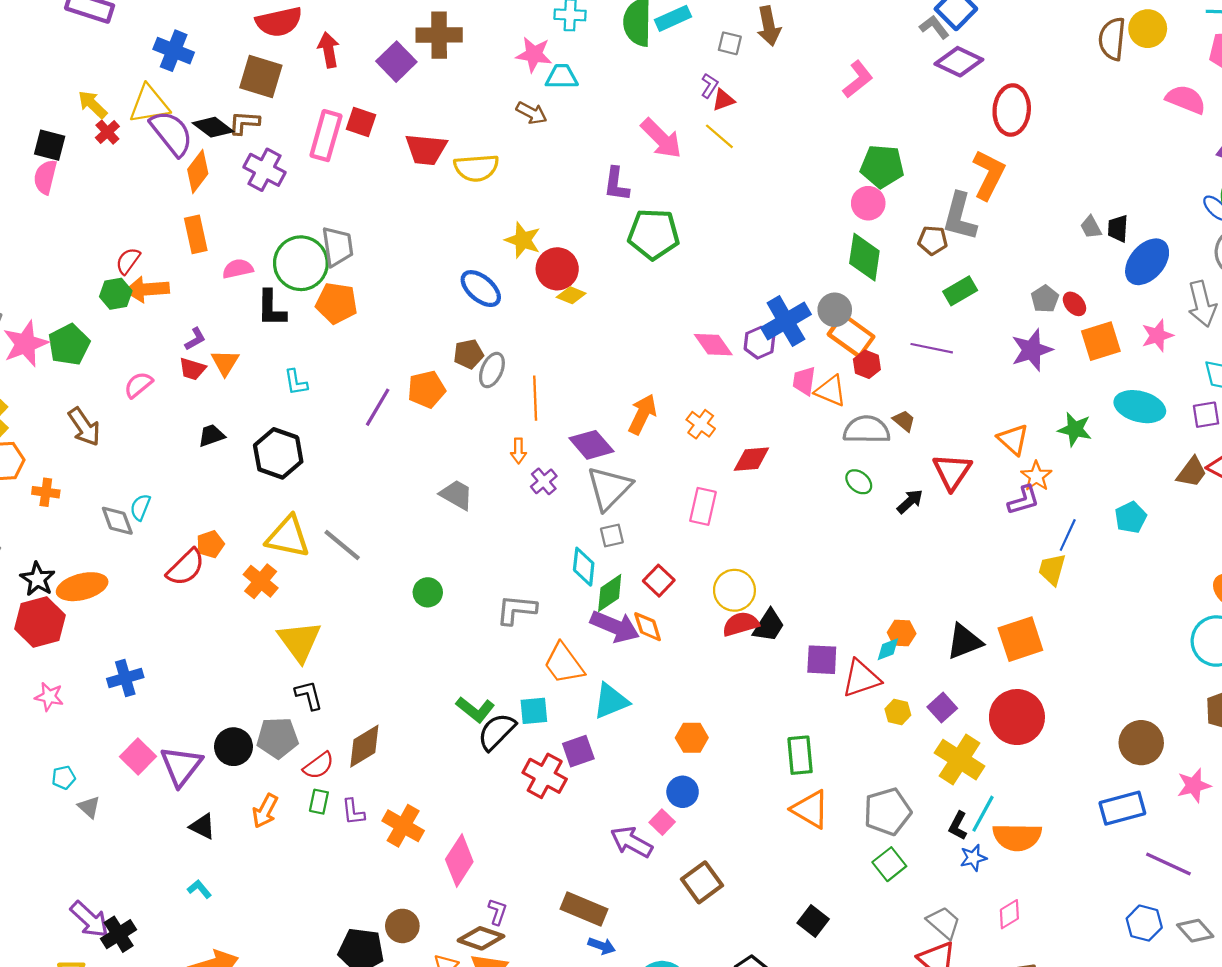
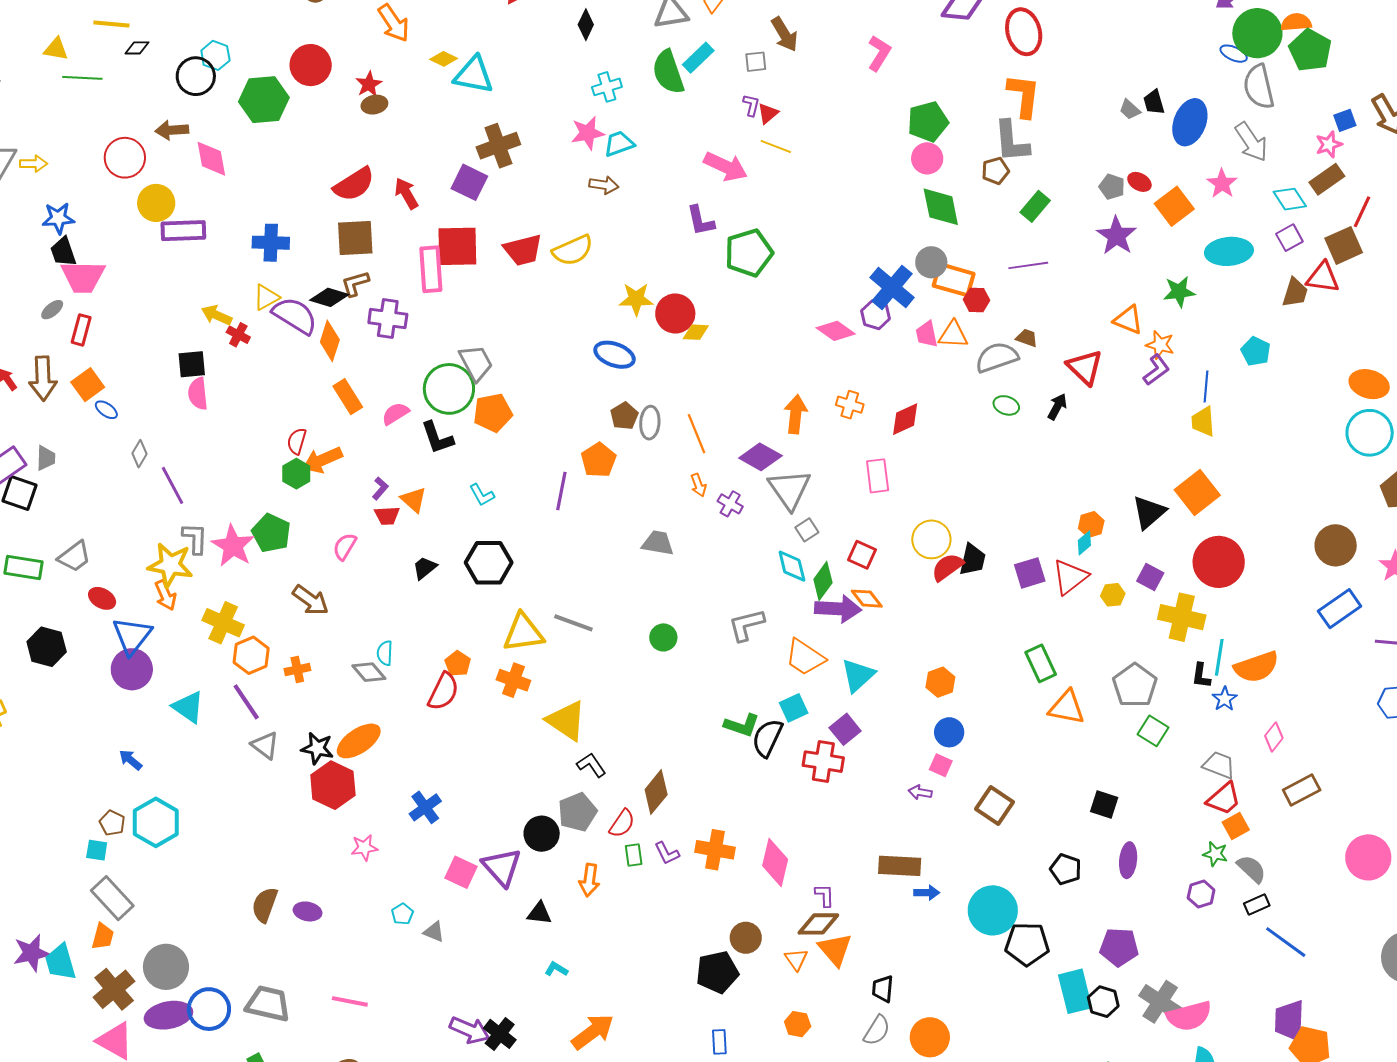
yellow triangle: (149, 104) -> (266, 297), size x0.7
red square: (361, 122) -> (457, 246), size x1.6
purple arrow: (631, 842) -> (920, 792), size x0.6

